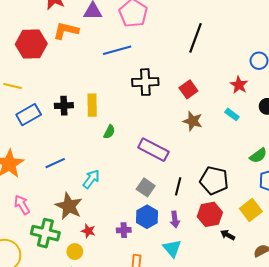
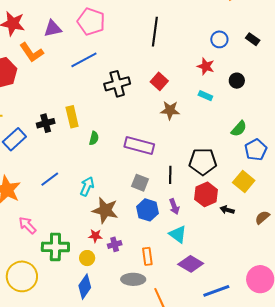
orange L-shape: (66, 31) -> (32, 52), turned -125
brown star: (69, 206) -> (105, 210), moved
purple cross: (124, 230) -> (115, 244), moved

